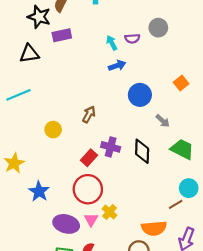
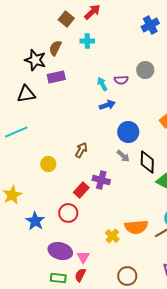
gray arrow: (163, 121) -> (123, 156), moved
black diamond: (142, 151) -> (147, 162), moved
red circle: (88, 189) -> (68, 213), moved, size x0.7
yellow cross: (110, 212) -> (112, 236), moved
pink triangle: (91, 220) -> (83, 257), moved
orange semicircle: (154, 228) -> (136, 227), moved

